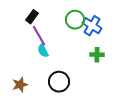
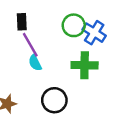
black rectangle: (32, 17) -> (22, 22), turned -40
green cross: (97, 55) -> (85, 65), moved, size x1.5

